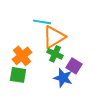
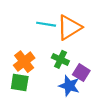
orange triangle: (54, 37) -> (69, 27), moved

